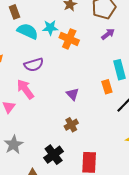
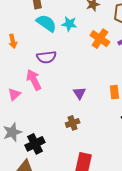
orange cross: (69, 39) -> (100, 39), moved
black cross: (54, 155) -> (35, 144), moved

